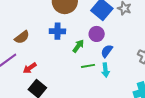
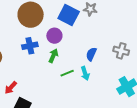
purple circle: (97, 34) -> (54, 36), moved
blue semicircle: (107, 51) -> (91, 54), moved

